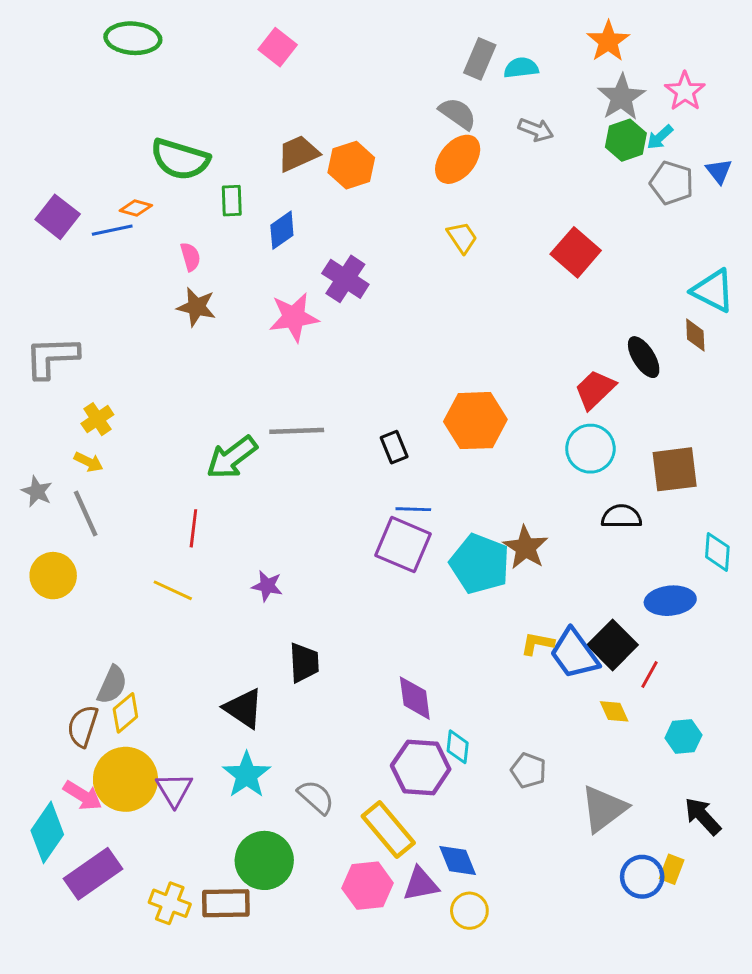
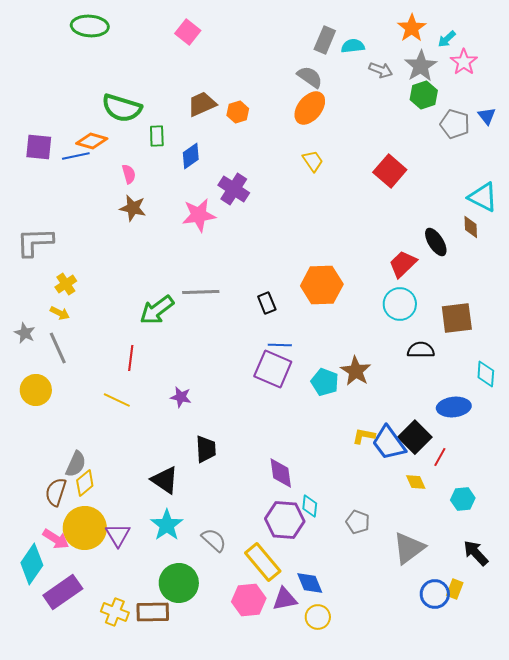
gray arrow: (536, 130) -> (381, 70), moved
cyan arrow: (660, 137) -> (447, 39), moved
orange hexagon: (351, 165) -> (238, 112), size x0.7
orange diamond: (136, 208) -> (92, 141), size x1.4
purple square: (58, 217) -> (39, 147), turned -32
cyan pentagon: (480, 564) -> (325, 382), size x0.7

